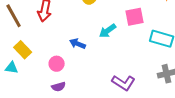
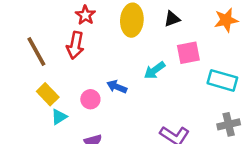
pink circle: (57, 64) -> (90, 99), moved
cyan triangle: (12, 68) -> (59, 117), moved, turned -40

